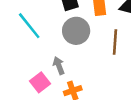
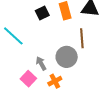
gray circle: (76, 31) -> (67, 57), moved

